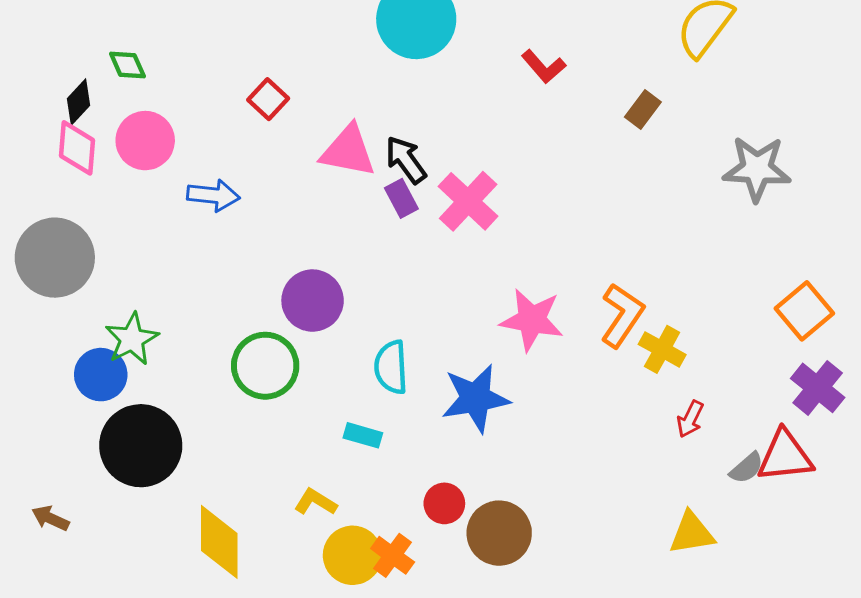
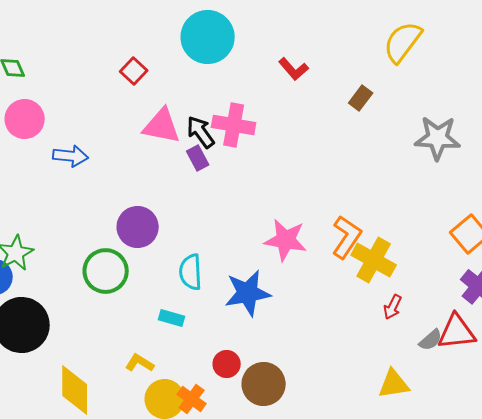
red square: (268, 99) -> (134, 71), moved
pink cross: (468, 201) -> (234, 125), moved, turned -33
yellow cross: (662, 349) -> (374, 260), size x1.4

